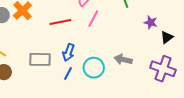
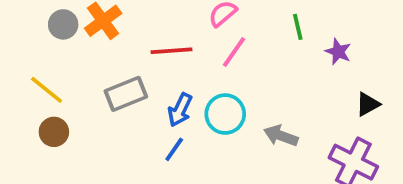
purple star: (151, 22) -> (338, 52), moved
gray rectangle: (40, 59) -> (126, 94), moved, turned -30
cyan circle: (94, 68) -> (225, 114), moved

